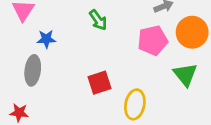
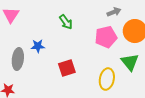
blue star: (46, 39) -> (38, 46), moved
yellow ellipse: (135, 104) -> (107, 79), moved

